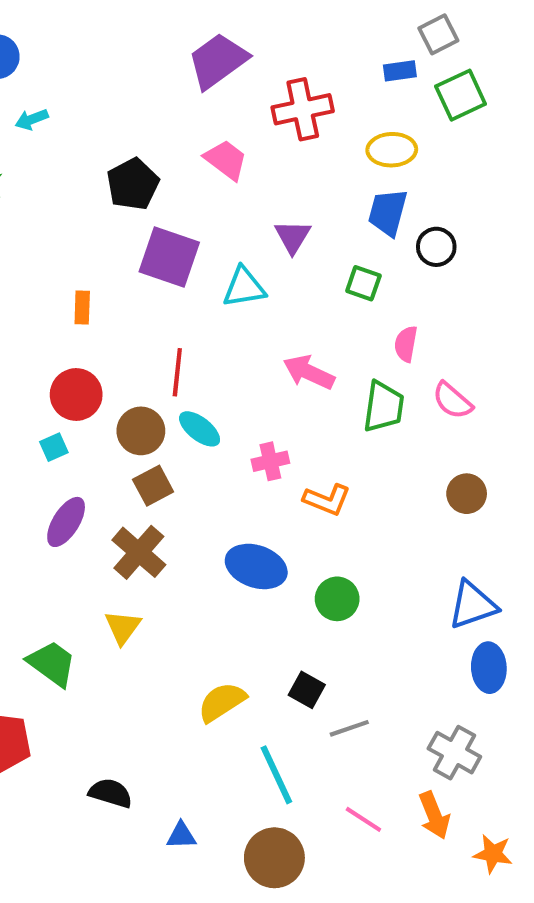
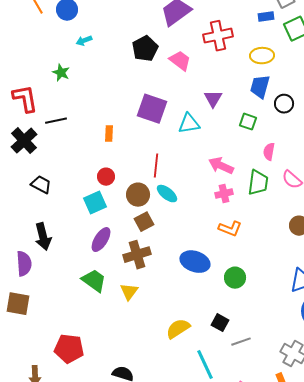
black pentagon: (133, 184) -> (145, 49), moved
red circle: (76, 395) -> (106, 177), size x0.7
cyan square: (54, 447) -> (95, 203), size x1.6
pink cross: (270, 461) -> (224, 194), moved
brown cross: (139, 552) -> (137, 255), turned 32
green trapezoid: (52, 664) -> (94, 281), moved

